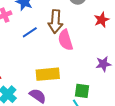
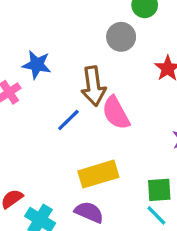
blue line: (30, 32) -> (68, 120), moved

